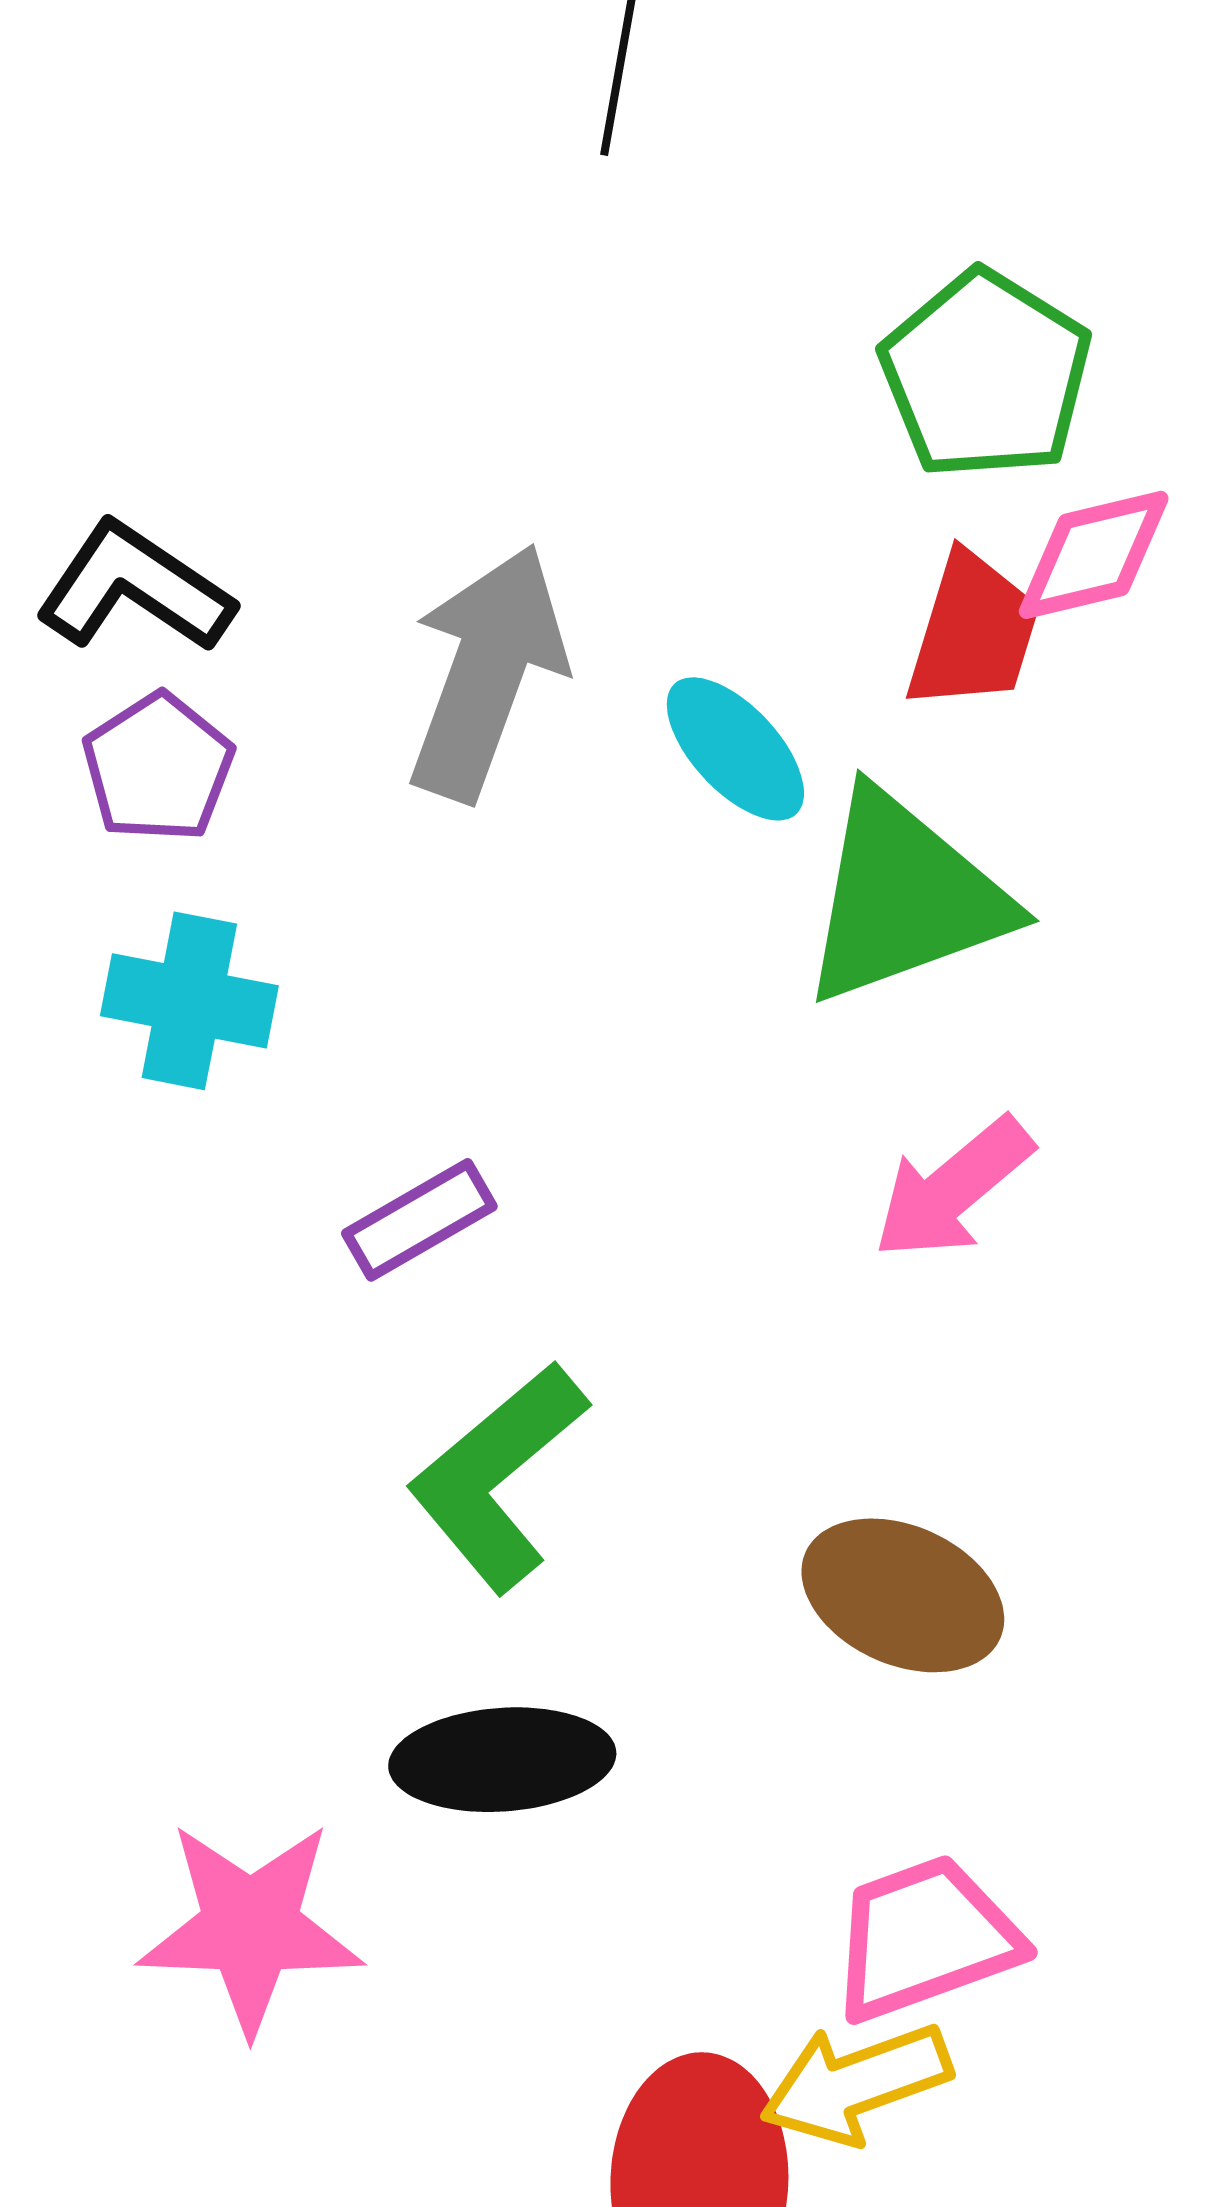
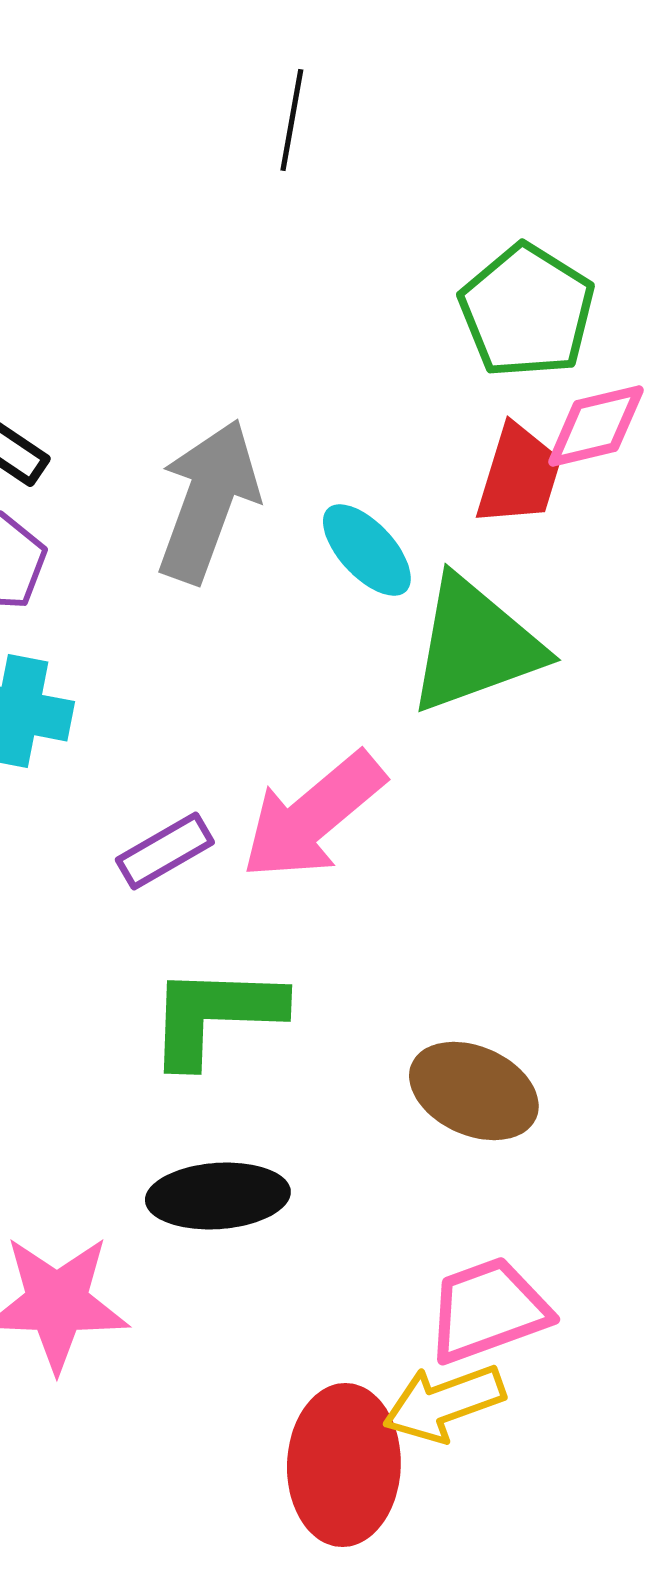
pink arrow: (953, 1189) -> (313, 816), moved, size x1.4
green L-shape: (498, 1476) -> (215, 1015), turned 42

